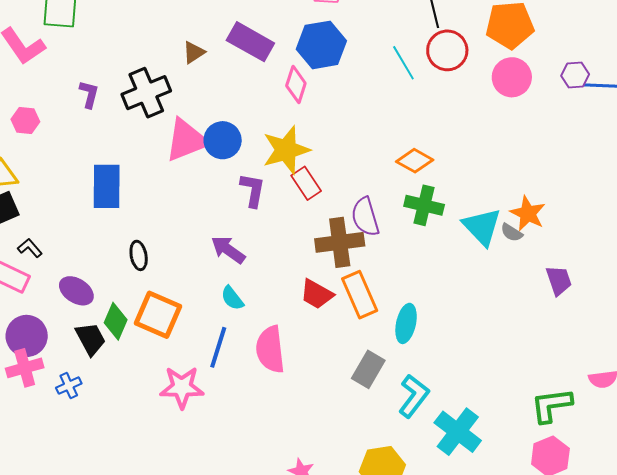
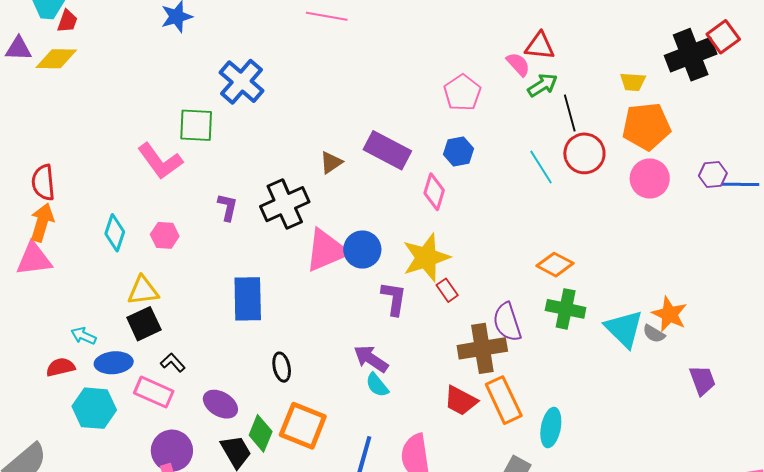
blue hexagon: (321, 45) -> (458, 151), size x0.6
red rectangle: (306, 183) -> (447, 290), size x0.7
cyan semicircle: (232, 298) -> (377, 385), moved

